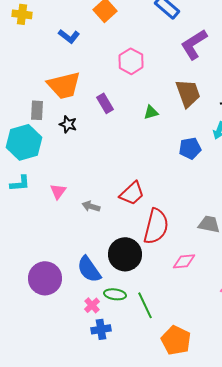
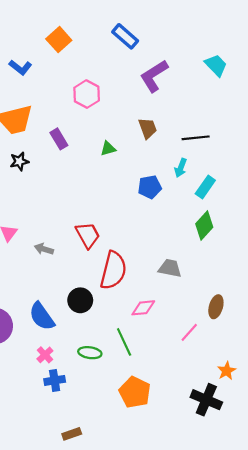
brown trapezoid: (188, 93) -> (148, 128), size x0.7
black star: (68, 124) -> (19, 161), turned -30
red trapezoid: (132, 193) -> (88, 235), turned -76
black circle: (125, 254) -> (80, 300), size x0.7
green ellipse: (115, 294) -> (90, 353), moved
green line: (145, 305) -> (124, 342), moved

